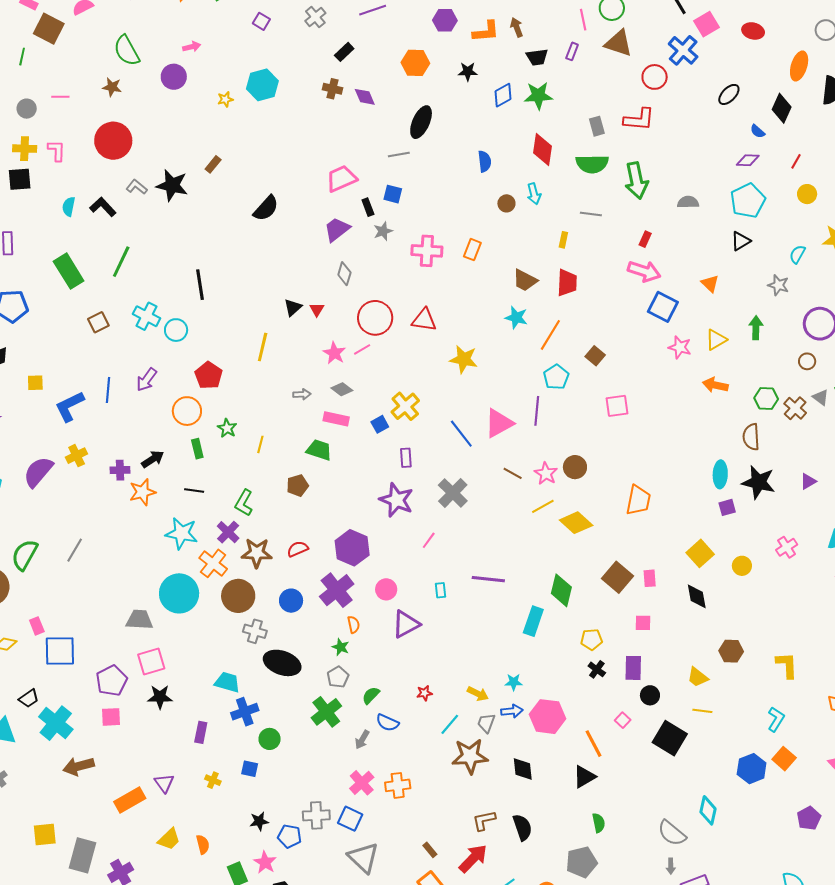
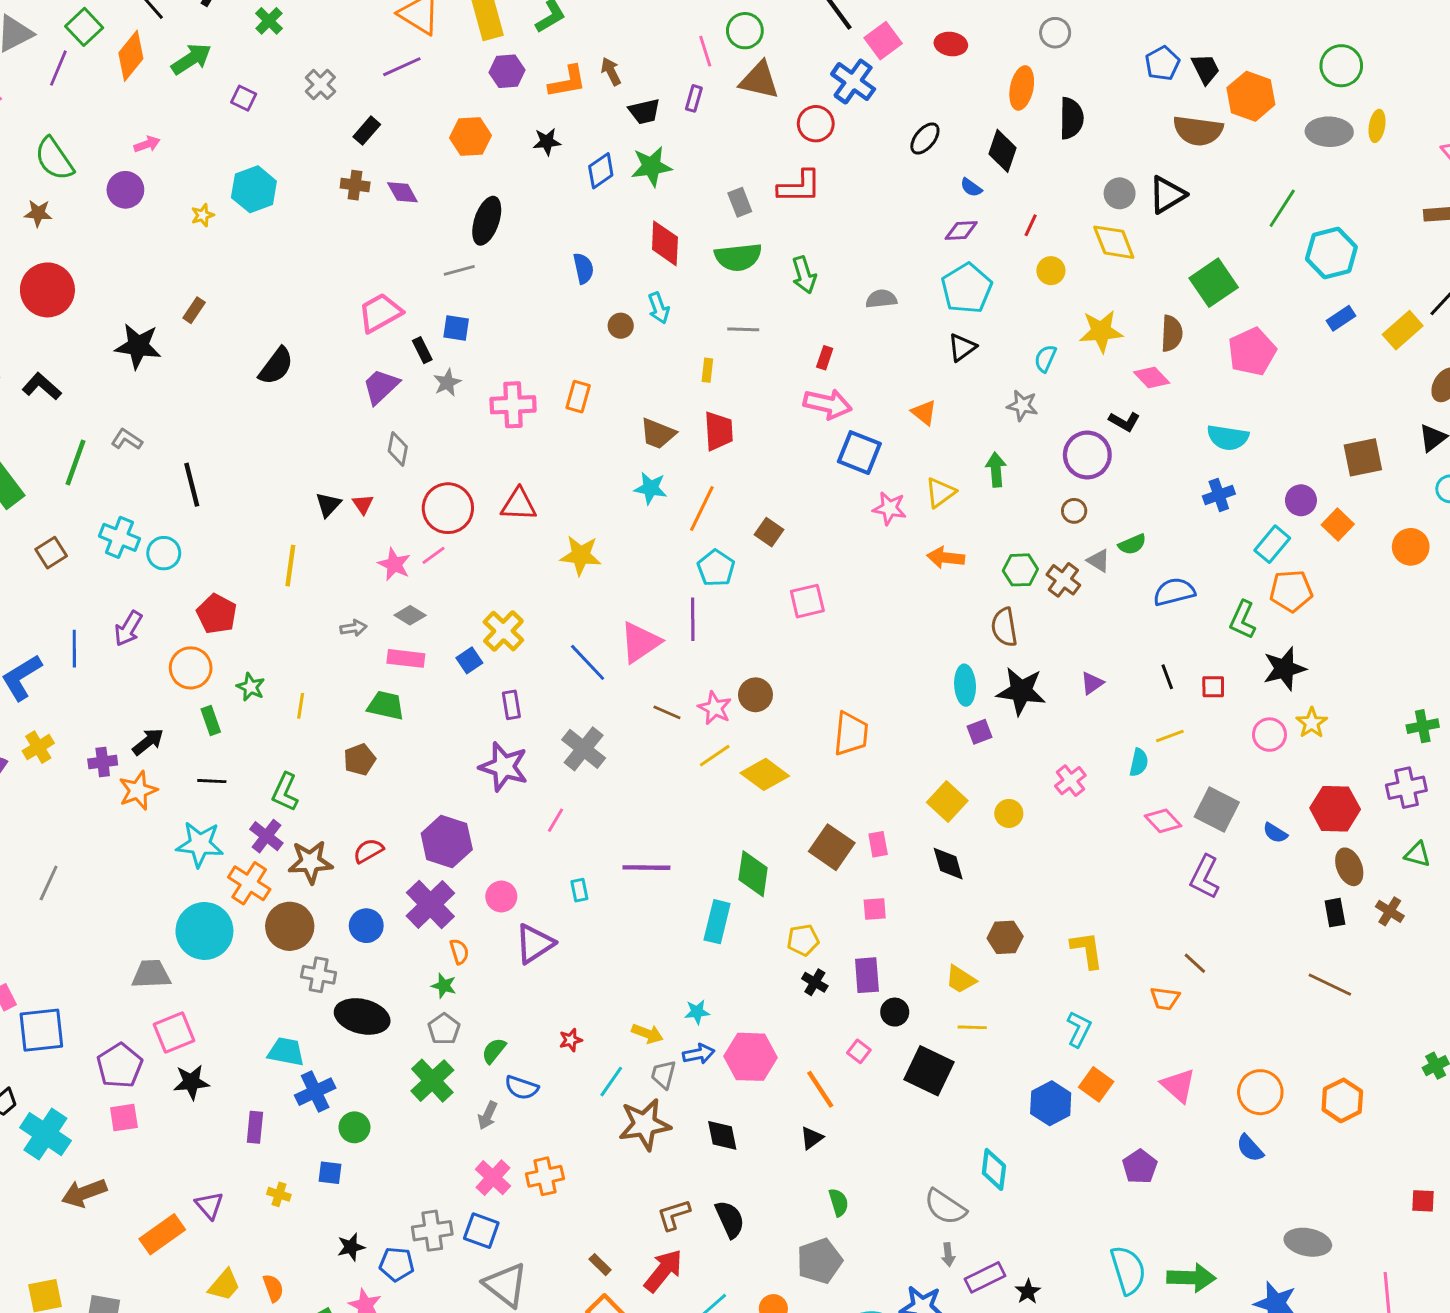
green arrow: (636, 181) -> (804, 275), size x0.7
gray L-shape: (137, 187) -> (127, 439), moved
black triangle: (584, 777) -> (812, 1138), size x0.7

